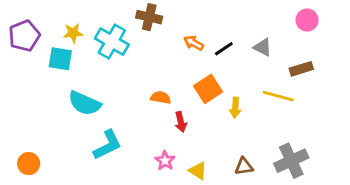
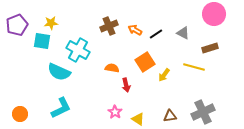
brown cross: (149, 17) -> (109, 26), moved, turned -36
pink circle: (307, 20) -> (214, 14), size x1.5
cyan cross: (112, 42) -> (78, 50), moved
yellow arrow: (235, 108) -> (164, 75), turned 32
cyan L-shape: (108, 145) -> (61, 108), moved

